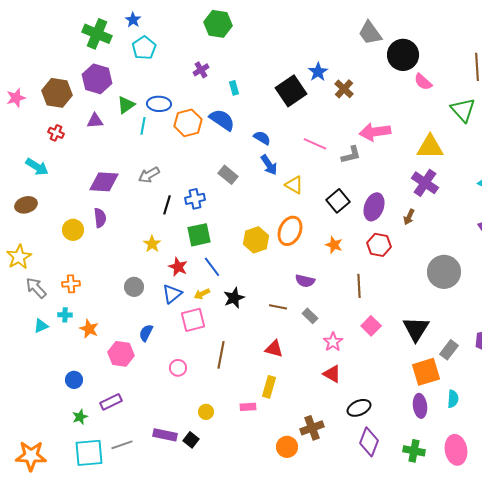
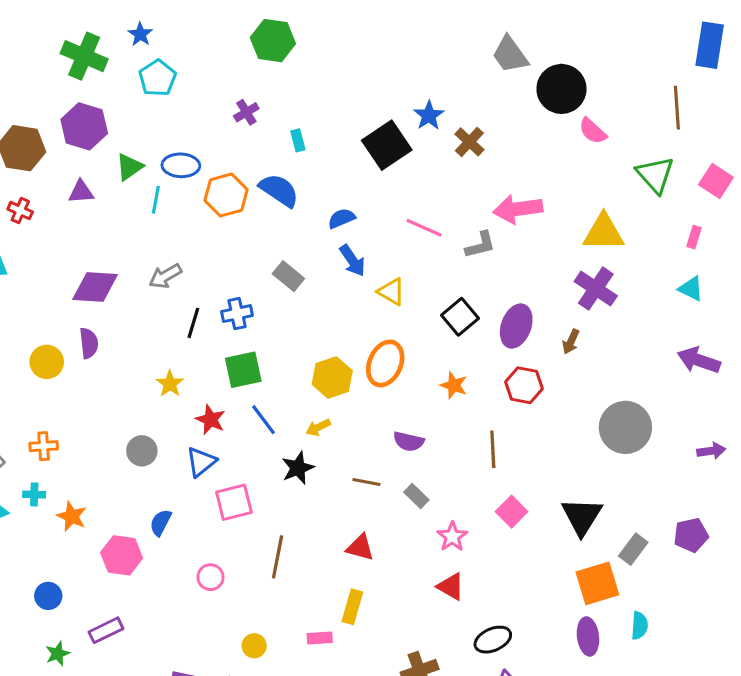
blue semicircle: (262, 138) -> (342, 218), turned -54
yellow arrow: (202, 294) -> (318, 427), moved

